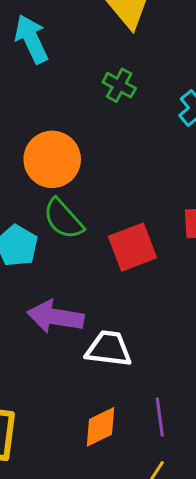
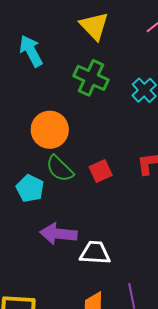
green cross: (119, 85) -> (91, 78), size x1.6
red square: (132, 247) -> (101, 171), moved, size x0.7

